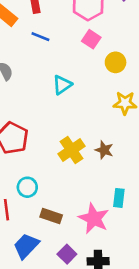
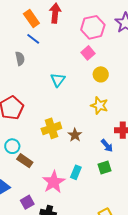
blue line: (40, 37) -> (33, 39), moved
cyan triangle: (62, 85) -> (58, 80), turned -35
brown rectangle: (51, 216) -> (25, 161), moved

